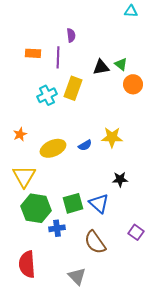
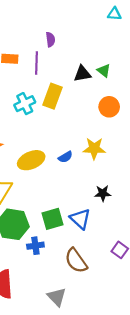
orange circle: (133, 84) -> (109, 107), moved

